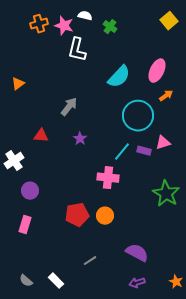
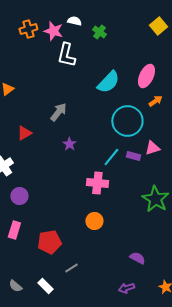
red triangle: (41, 136) -> (24, 133), moved, turned -35
red pentagon: (77, 215) -> (49, 242), moved
purple semicircle: (137, 253) -> (137, 258), moved, size x0.7
gray line: (90, 261) -> (71, 268), moved

